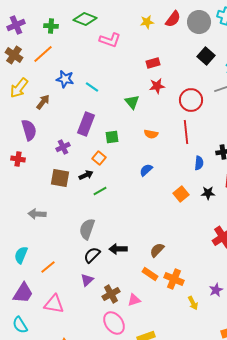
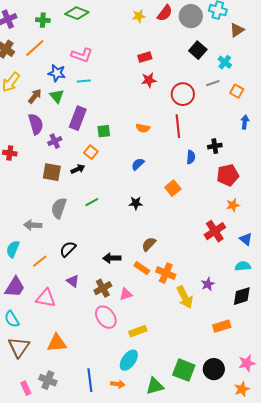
pink L-shape: (110, 40) -> (82, 55), moved
cyan line: (92, 87) -> (84, 81), turned -40
green triangle: (132, 102) -> (57, 96), moved
purple semicircle: (29, 130) -> (36, 124), moved
green line: (100, 191) -> (92, 202), moved
black star: (208, 193) -> (136, 203), moved
gray arrow: (37, 214) -> (33, 225), moved
gray semicircle: (87, 229) -> (59, 208), moved
black arrow: (118, 249) -> (112, 258), moved
black semicircle: (92, 255) -> (68, 249), moved
purple triangle: (87, 280) -> (73, 281), moved, turned -40
yellow arrow: (193, 303) -> (185, 297), size x1.6

